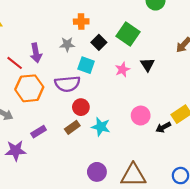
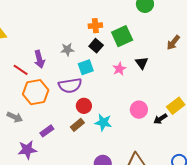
orange cross: (81, 22) -> (95, 26), moved
green square: (128, 34) -> (122, 36), turned 35
cyan square: (86, 65) -> (86, 67), turned -35

